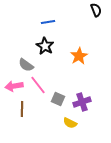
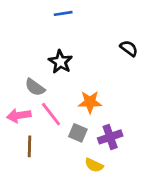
black semicircle: (96, 10) -> (129, 48), moved, turned -32
blue line: (48, 22) -> (63, 13), moved
orange star: (79, 56) -> (90, 102), moved, turned 30

